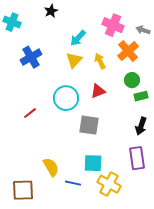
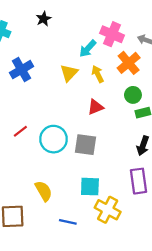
cyan arrow: (78, 38) -> (88, 49), moved
cyan circle: (66, 98) -> (54, 139), moved
blue line: (73, 183) -> (68, 222), moved

